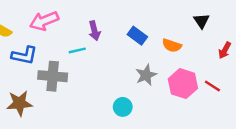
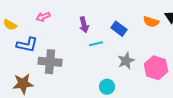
pink arrow: (44, 21) -> (43, 17), size x0.6
orange semicircle: (172, 45) -> (151, 22), moved
cyan line: (77, 50) -> (96, 44), moved

